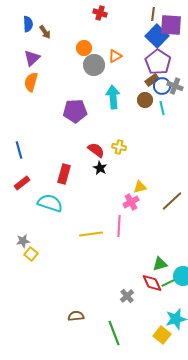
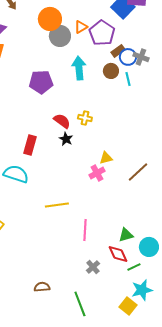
orange circle: (84, 48) -> (50, 19), size x1.5
purple pentagon: (158, 62) -> (102, 33), moved
pink line: (119, 226) -> (85, 230), moved
green line: (168, 283) -> (134, 267), moved

